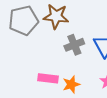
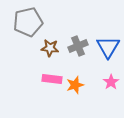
brown star: (56, 16) -> (50, 48), moved, size x0.7

